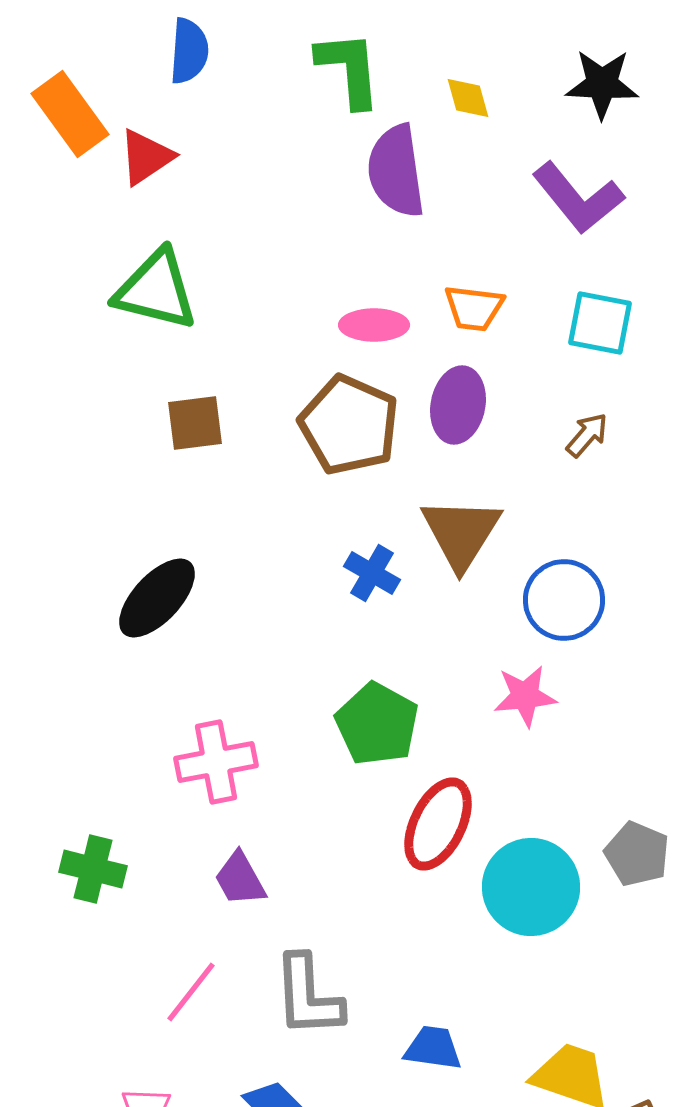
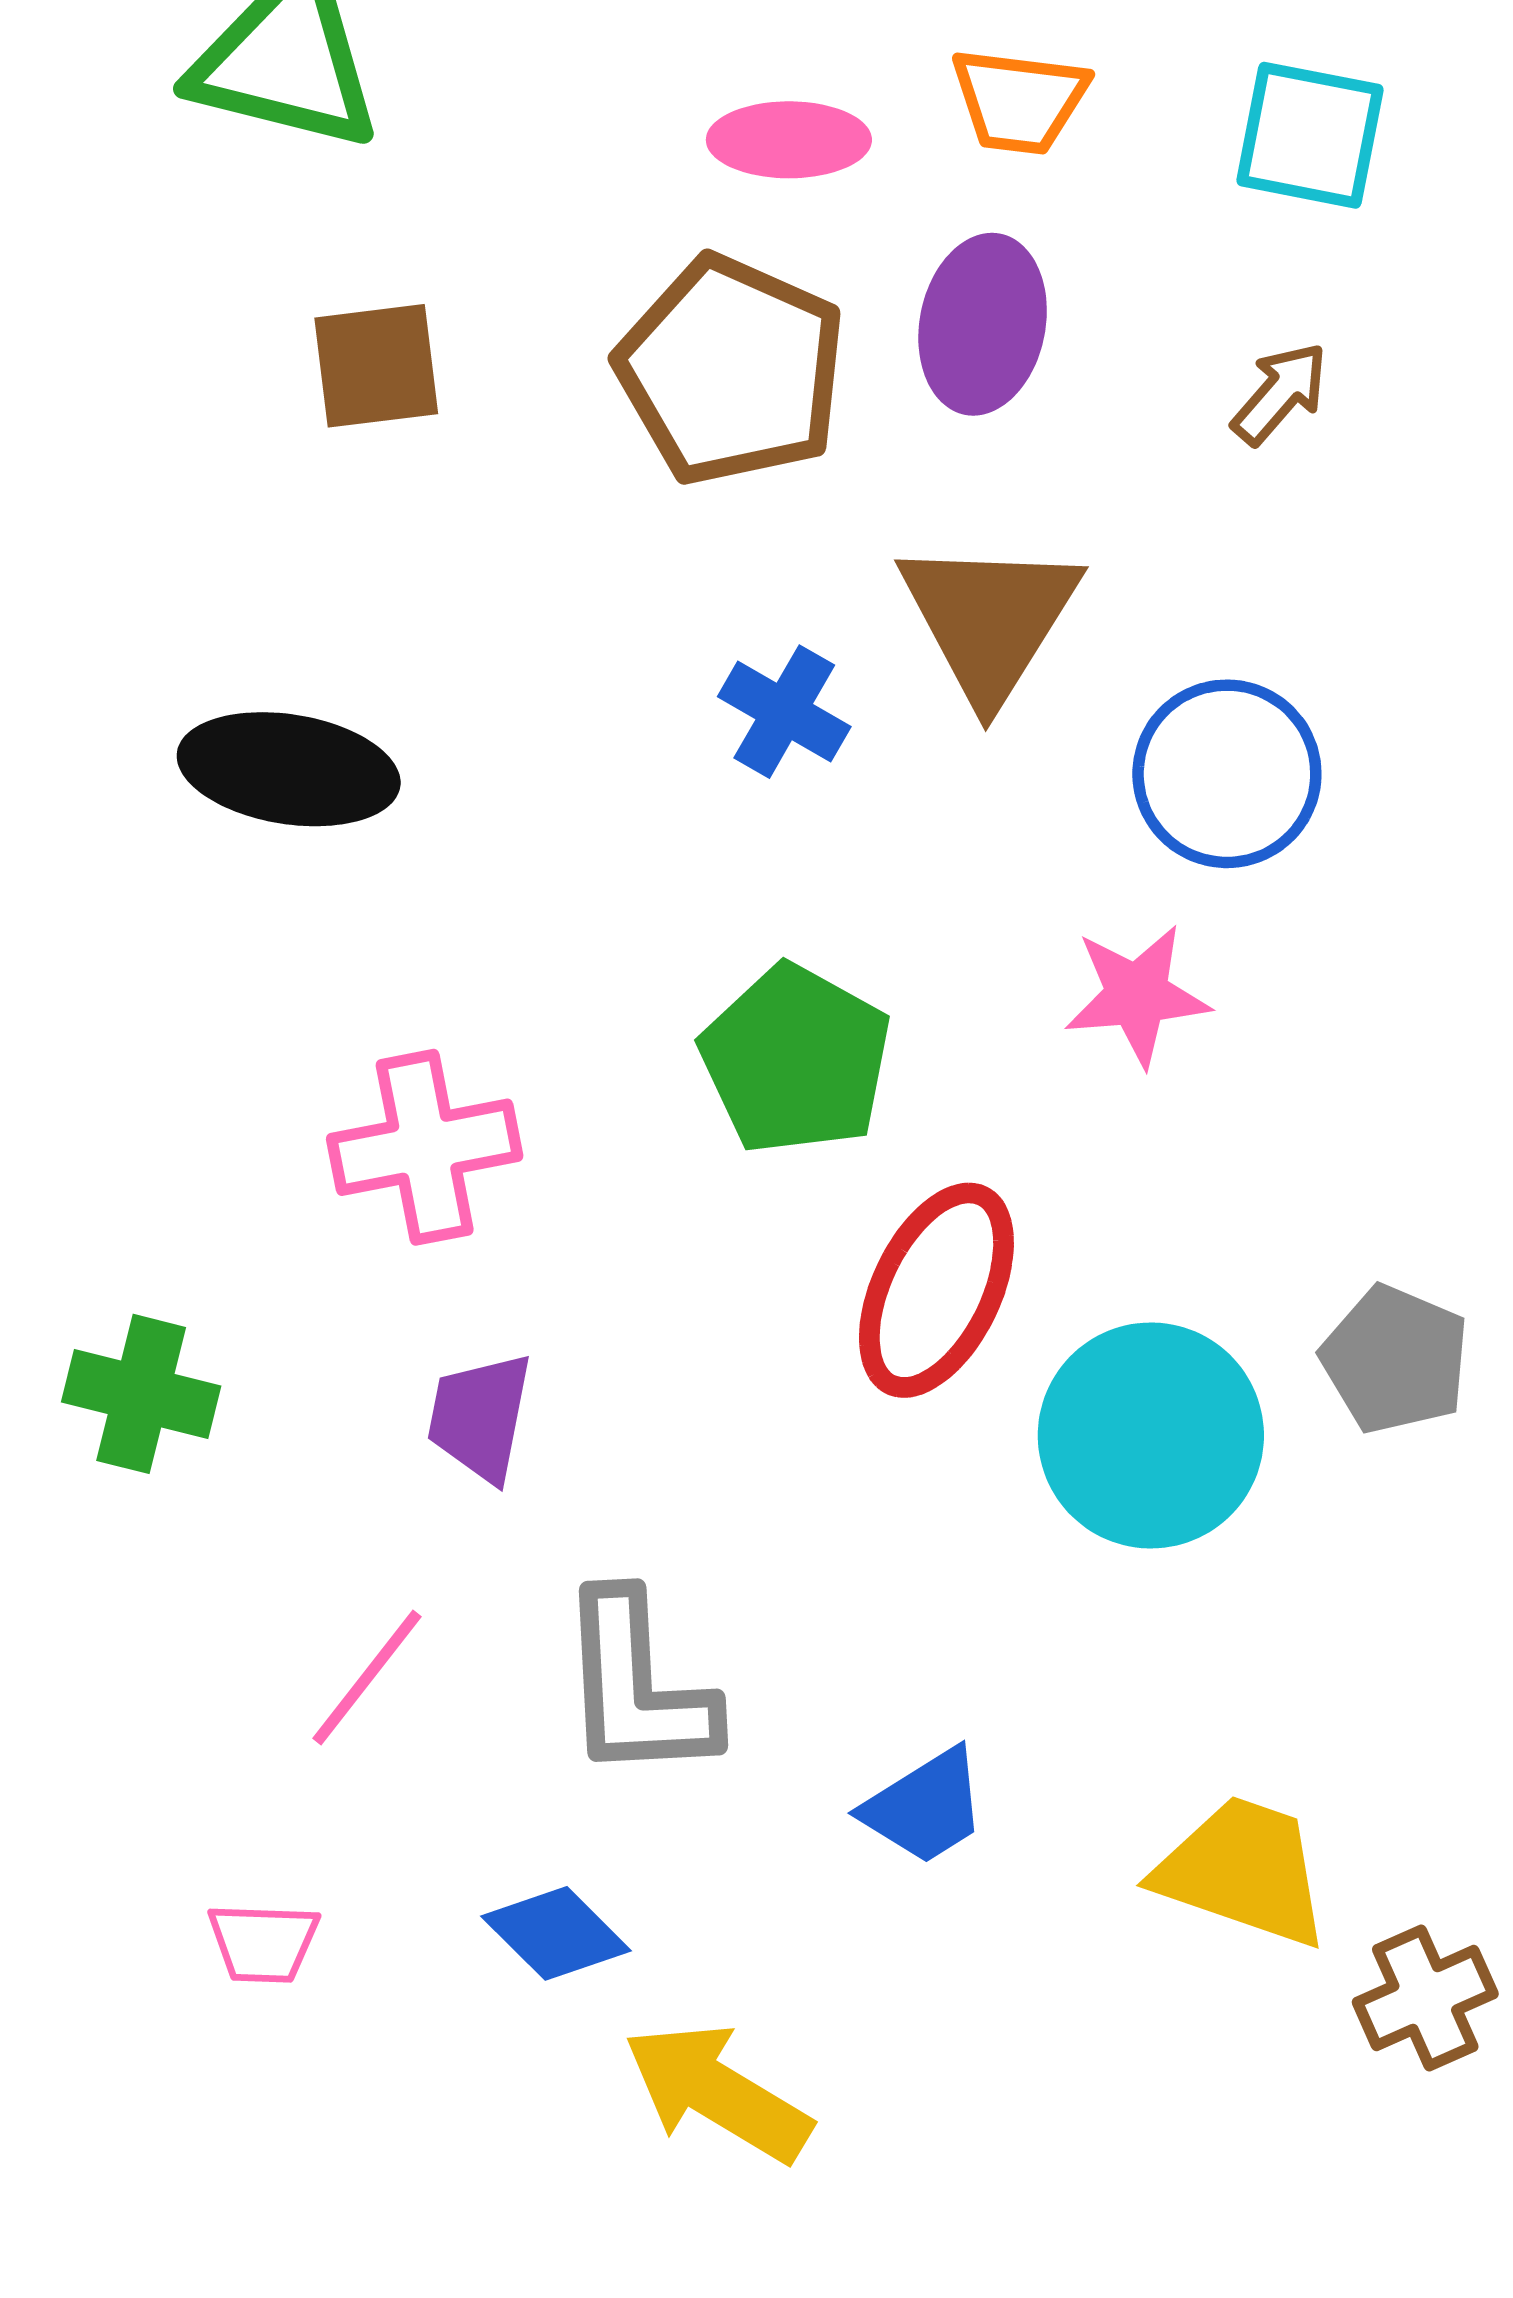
black ellipse: (157, 598) -> (289, 769), turned 56
purple trapezoid: (240, 879) -> (480, 1417), turned 40
blue trapezoid: (433, 1048) -> (925, 1807), turned 140

